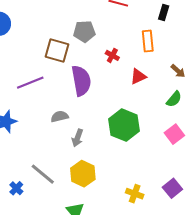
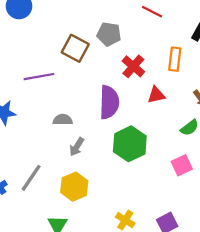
red cross: (112, 55) -> (133, 66), size x1.5
purple semicircle: (81, 81) -> (109, 102), moved
gray line: (43, 174) -> (31, 178), turned 72

